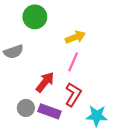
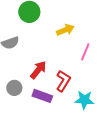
pink line: (73, 62) -> (85, 52), moved
gray circle: (26, 108) -> (14, 88), moved

